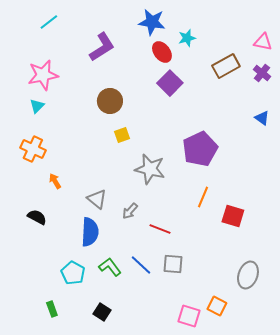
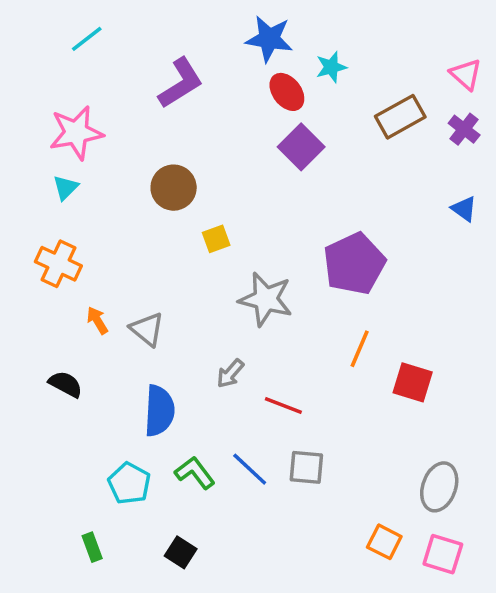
pink triangle: (263, 42) -> (466, 74), turned 30
brown circle: (110, 101) -> (174, 188), moved
gray triangle: (97, 199) -> (147, 329), moved
pink square: (189, 316) -> (443, 554), moved

